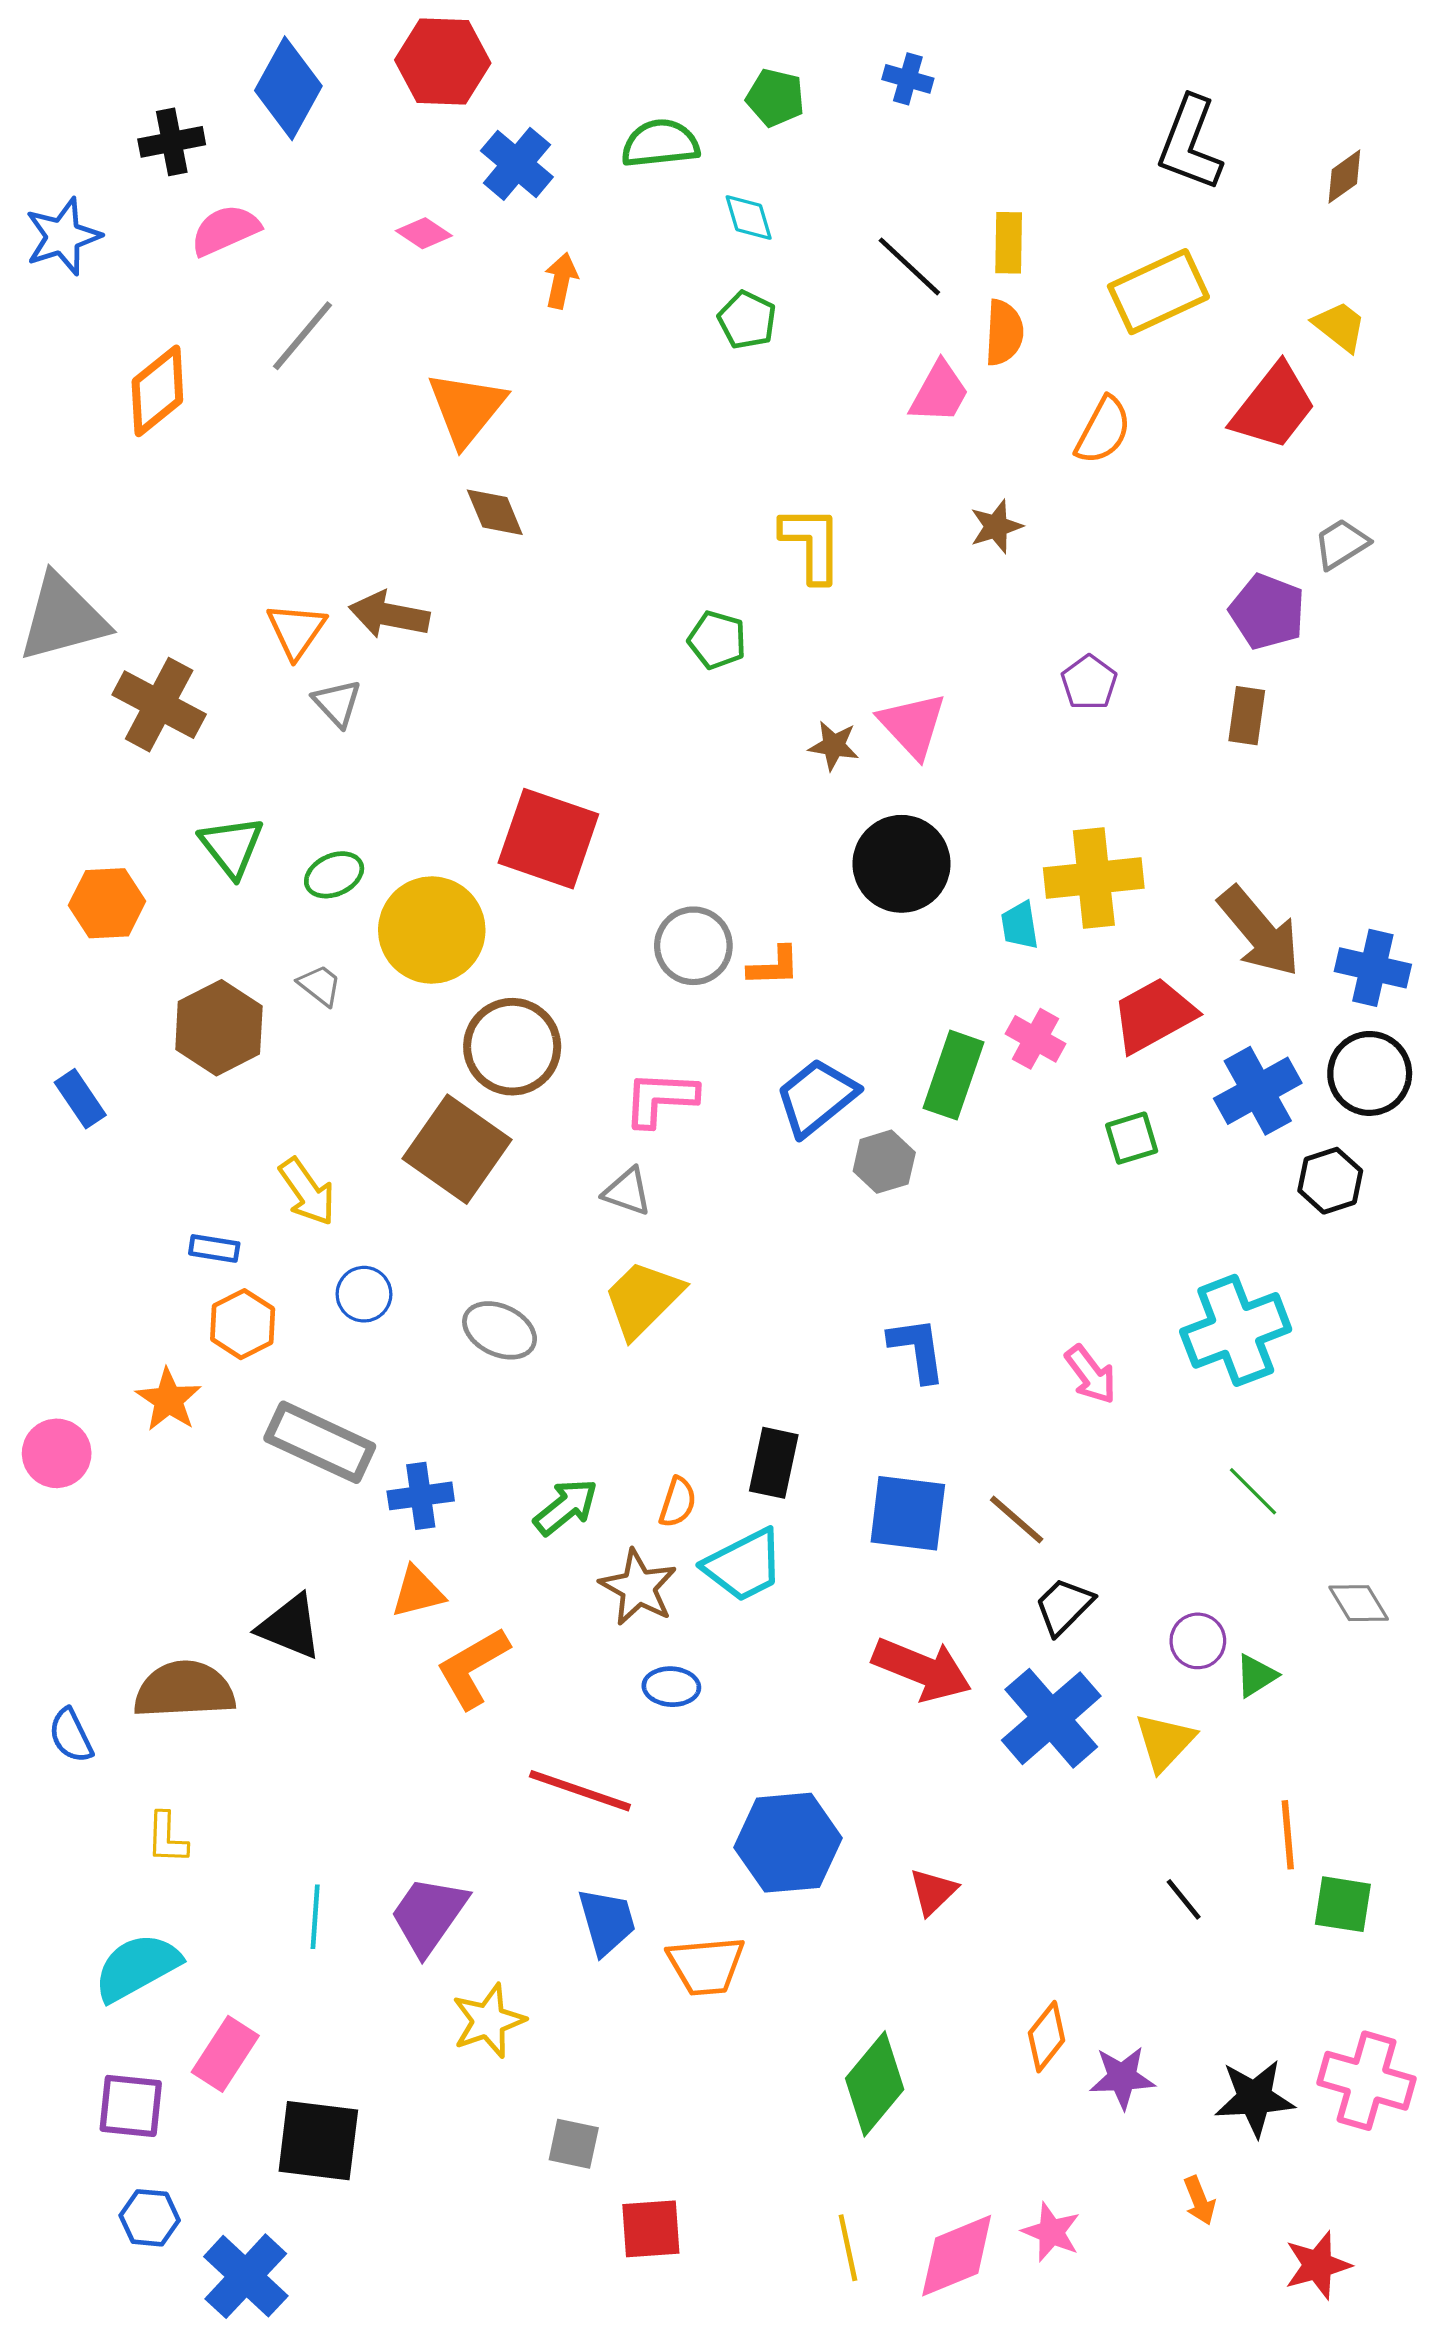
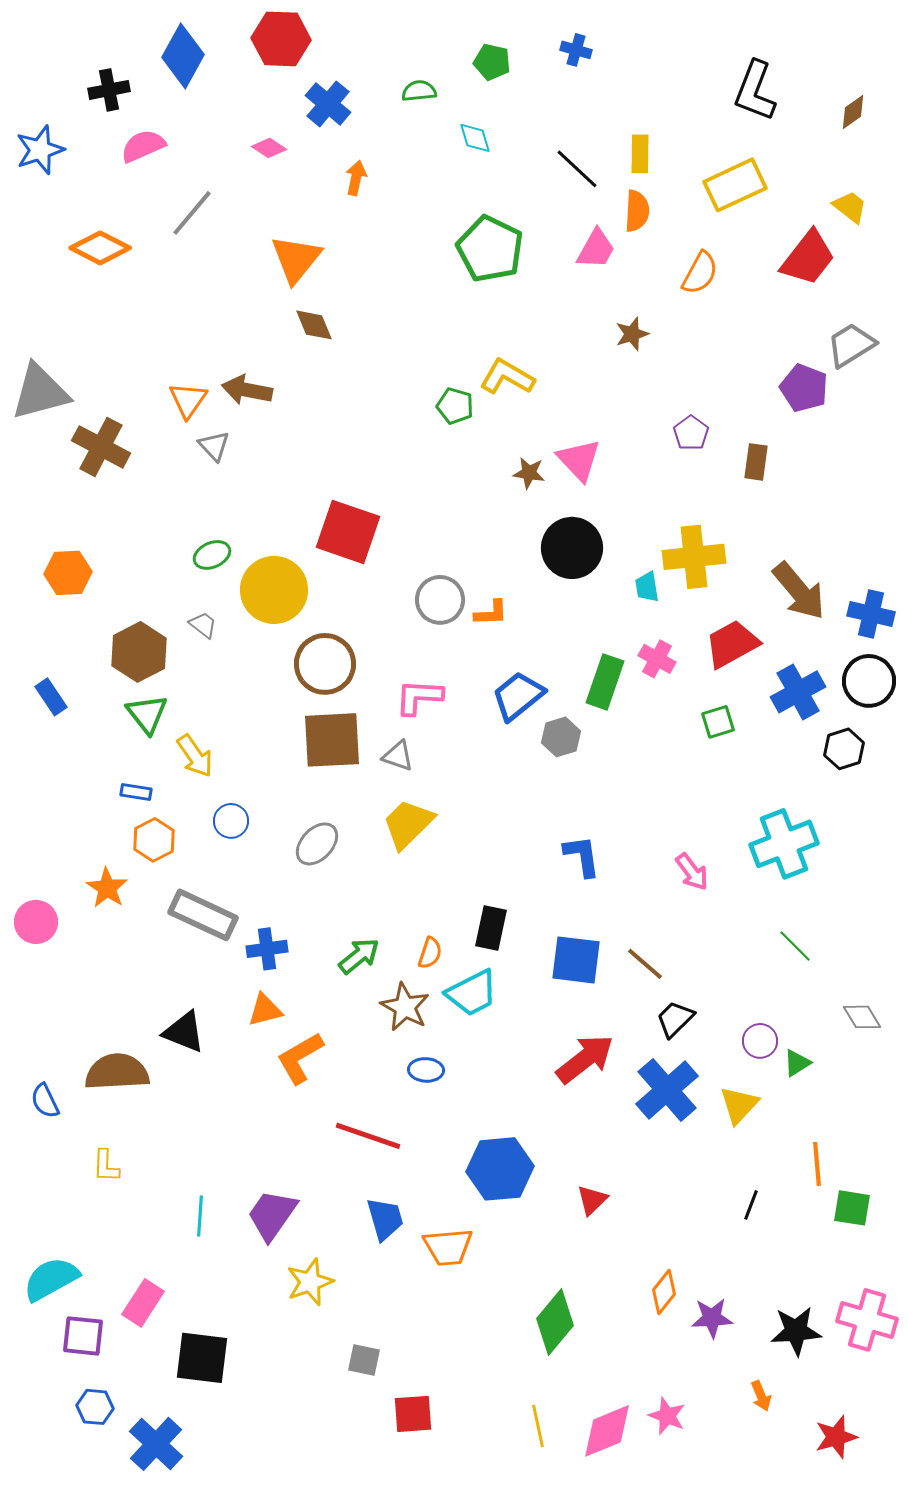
green semicircle: (660, 143) -> (419, 91), size x0.7
green pentagon: (747, 320) -> (490, 249), moved, size x1.8
orange diamond: (157, 391) -> (100, 248), turned 66
yellow L-shape: (812, 544) -> (507, 377), moved, turned -60
gray trapezoid: (1341, 544) -> (851, 345), size x1.4
brown rectangle: (1247, 716) -> (756, 462), moved
green triangle: (232, 846) -> (147, 714), moved
brown square: (457, 1149) -> (332, 740), moved, turned -38
gray ellipse: (500, 1330) -> (317, 844), turned -72
red arrow: (922, 1669) -> (585, 1059), turned -60
black line: (1184, 1899) -> (751, 1205), turned 60
cyan semicircle: (137, 1967) -> (51, 1279), moved

